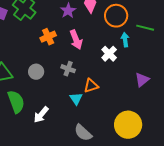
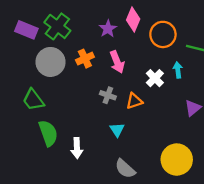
cyan arrow: (125, 40) -> (178, 70), moved
gray circle: (36, 72) -> (50, 62), moved, size x1.6
orange triangle: (91, 86) -> (134, 101), moved
white arrow: (41, 115) -> (77, 148), turned -42

